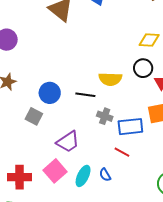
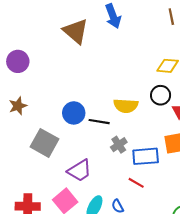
blue circle: (50, 93) -> (74, 113), moved
gray square: (34, 116) -> (44, 143), size x1.5
gray cross: (105, 116) -> (119, 145), turned 35

